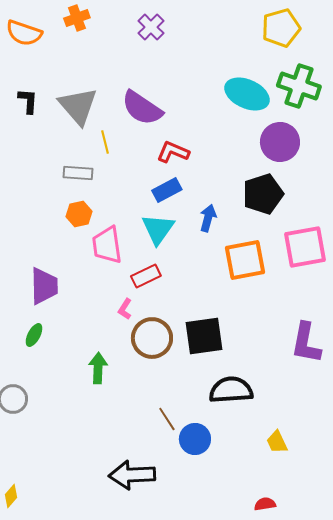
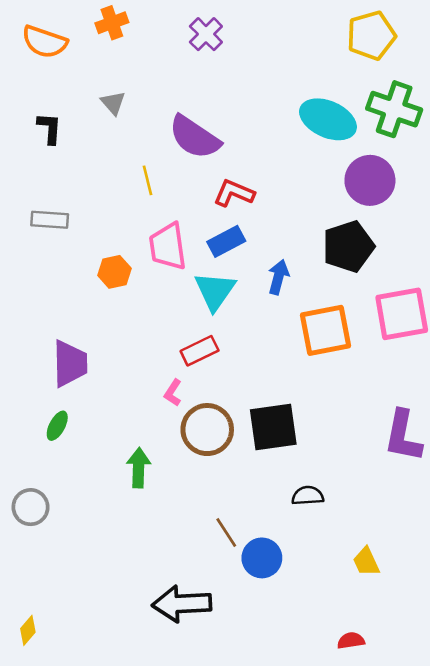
gray triangle: (78, 106) -> (113, 103), moved, size x0.5
gray rectangle: (78, 173) -> (50, 220), moved
pink trapezoid: (107, 245) -> (168, 246), moved
black semicircle: (231, 390) -> (308, 496), size x0.6

